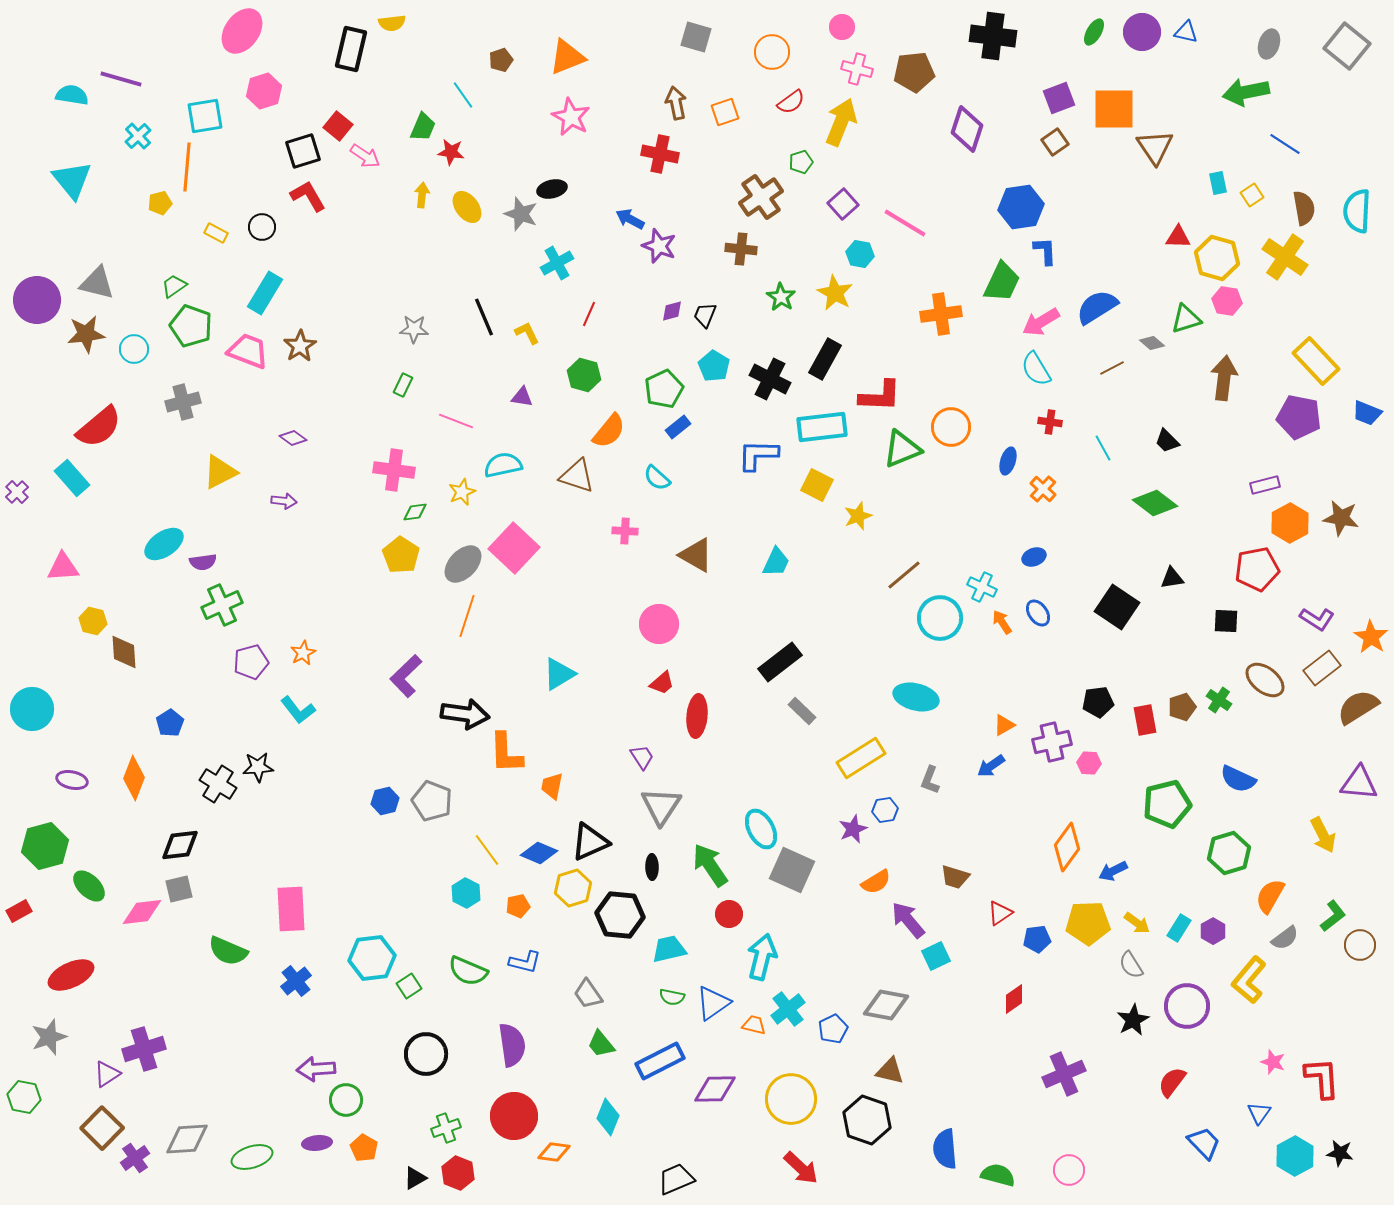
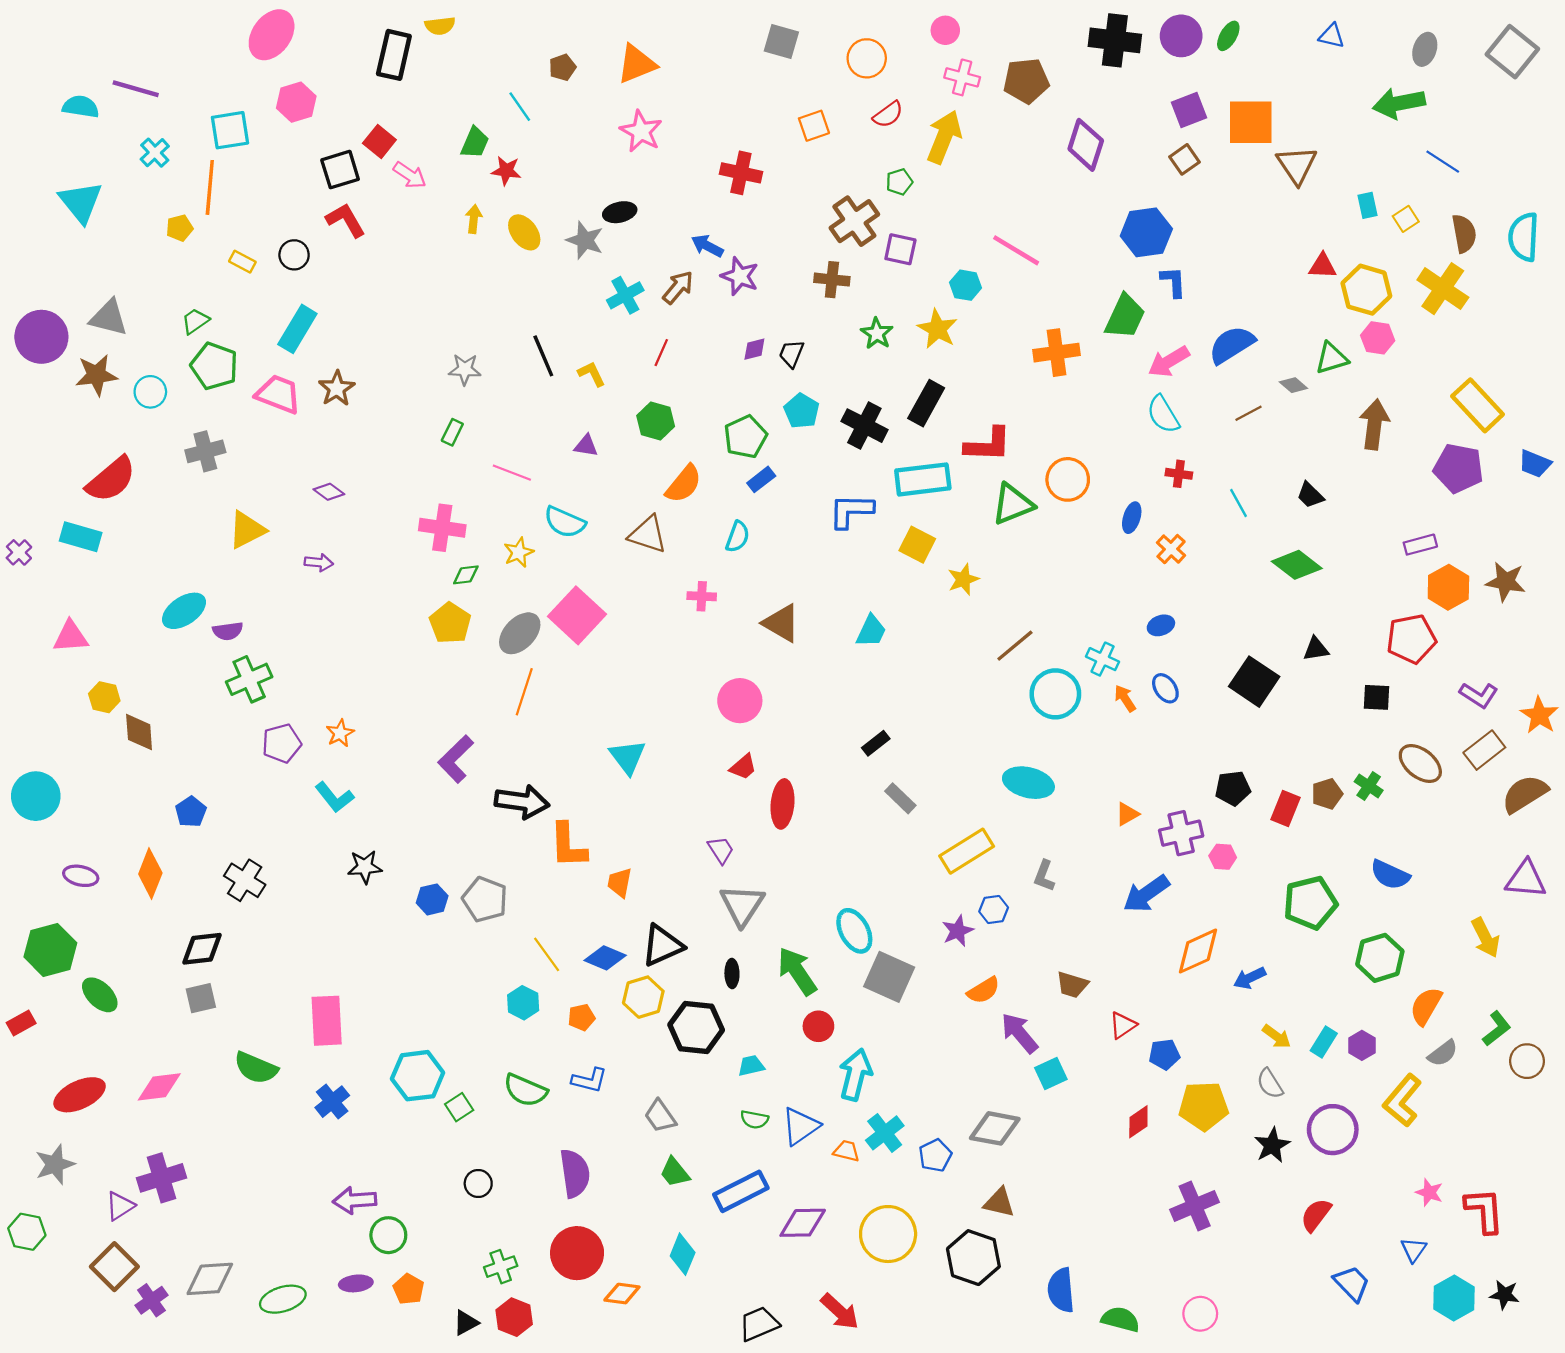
purple circle: (1142, 32) -> (1181, 36), moved
brown arrow: (676, 103) -> (678, 287), moved, turned 52
purple square: (843, 204) -> (900, 249), moved, turned -36
cyan semicircle: (503, 465) -> (565, 522), turned -144
cyan rectangle: (72, 478) -> (81, 537), turned -33
cyan semicircle: (657, 478) -> (738, 537), turned -112
black rectangle: (780, 662) -> (876, 743), size x0.6
cyan triangle: (559, 674) -> (628, 757), turned -36
red rectangle: (1145, 720) -> (1286, 808), turned 32
blue arrow: (991, 766) -> (1146, 894), moved, size x1.5
black star: (258, 767) -> (365, 867), moved
orange diamond: (1067, 847) -> (1198, 951), turned 30
pink diamond: (142, 912) -> (159, 1087), moved
yellow pentagon: (1088, 923) -> (1204, 1106), moved
cyan trapezoid: (669, 949) -> (751, 1066), size x0.7
black circle: (426, 1054) -> (478, 1183), size x0.6
red arrow: (801, 1168) -> (840, 1311), moved

